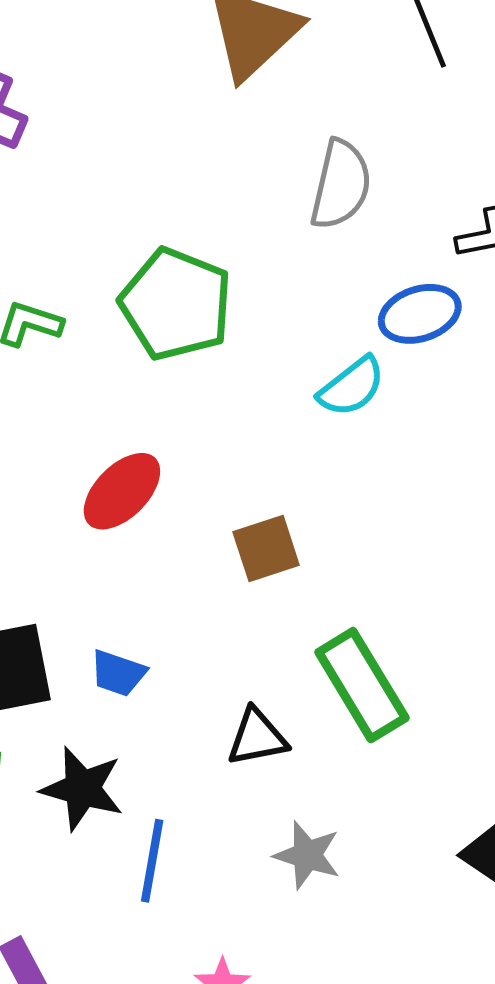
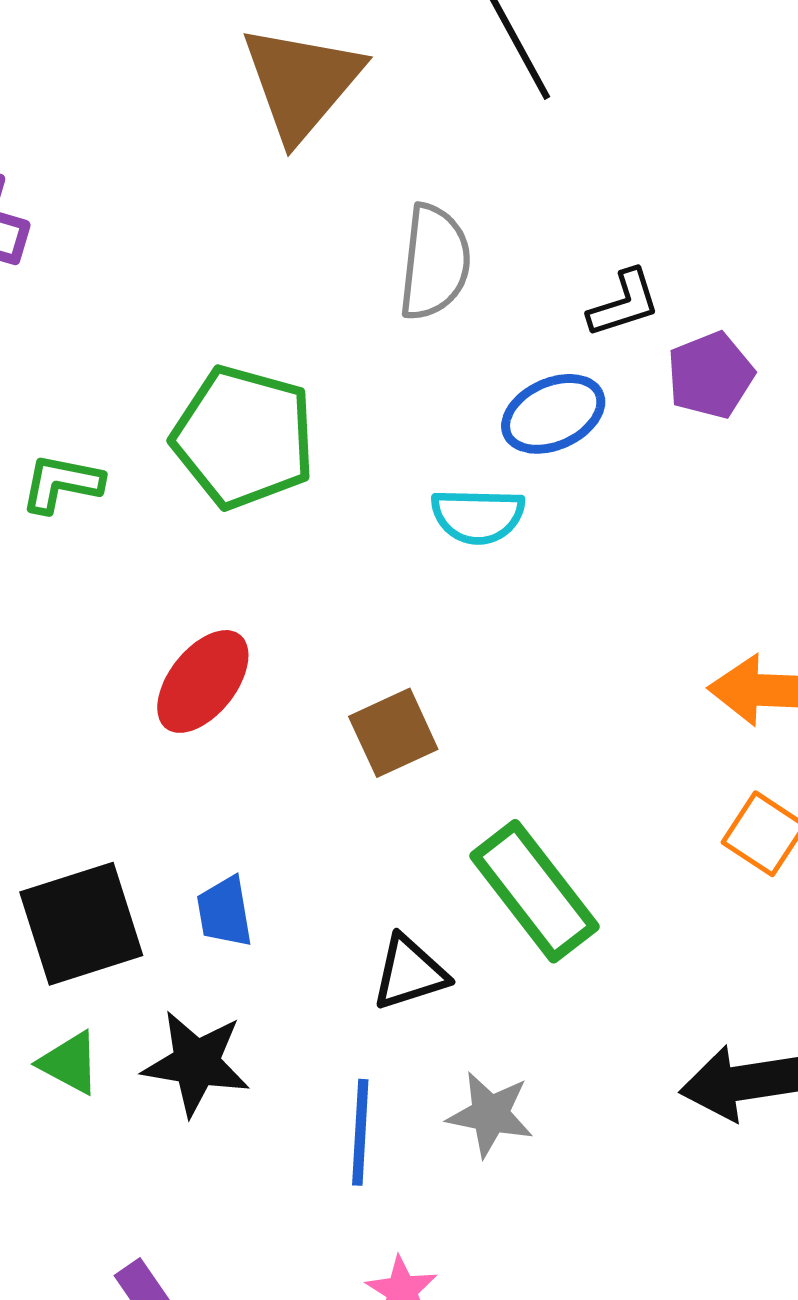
cyan semicircle: (352, 387) -> (478, 516), turned 46
blue trapezoid: (118, 673) -> (225, 912), turned 68
blue line: (152, 861) -> (360, 1132), moved

